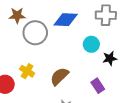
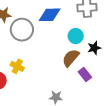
brown semicircle: (59, 76) -> (71, 58), moved

